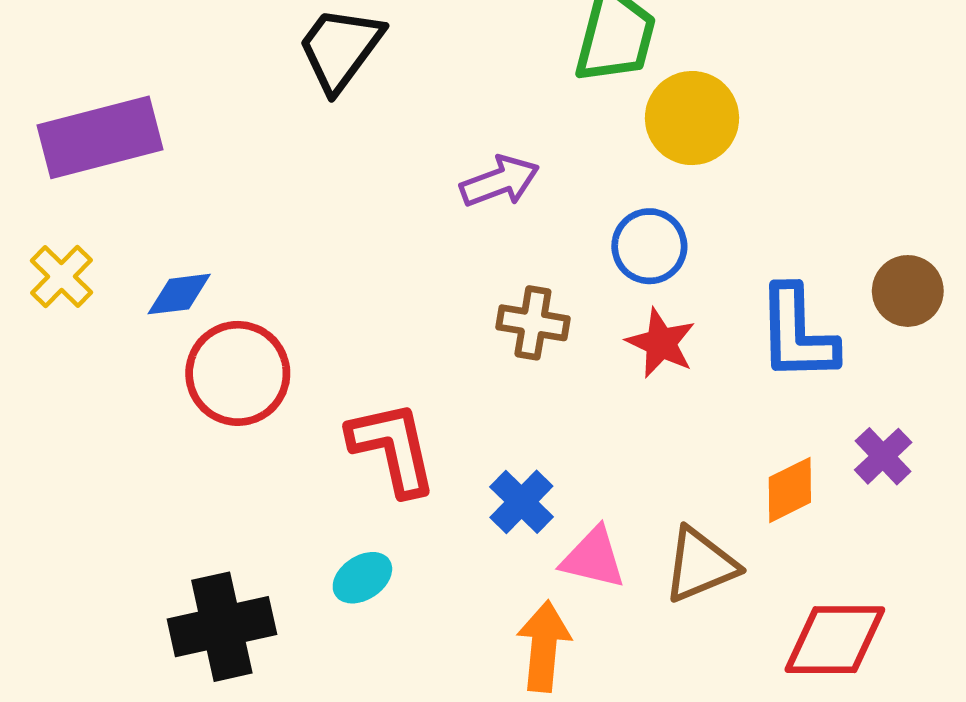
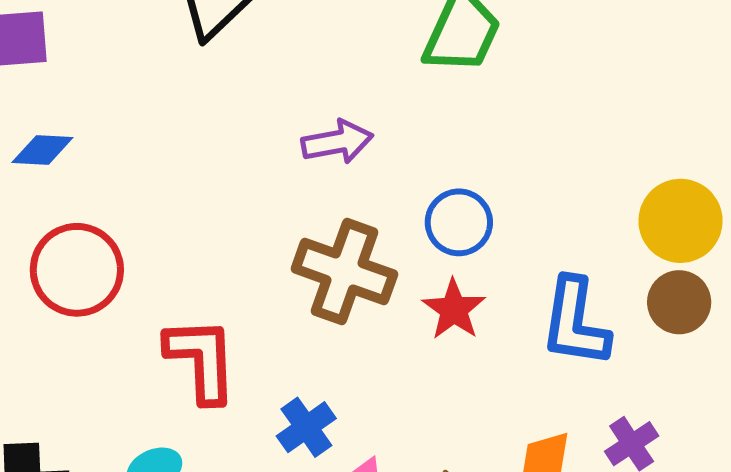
yellow circle: (692, 118) -> (680, 221), moved
blue diamond: (179, 294) -> (42, 150), moved
brown cross: (533, 323) -> (344, 272), size x1.6

